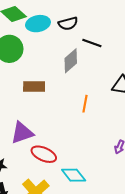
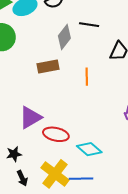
black line: (92, 43) -> (89, 25), moved
brown rectangle: (34, 86) -> (48, 67), moved

